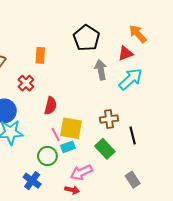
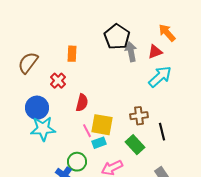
gray arrow: (101, 70) -> (131, 52), moved
green circle: (47, 156) -> (77, 162), moved

